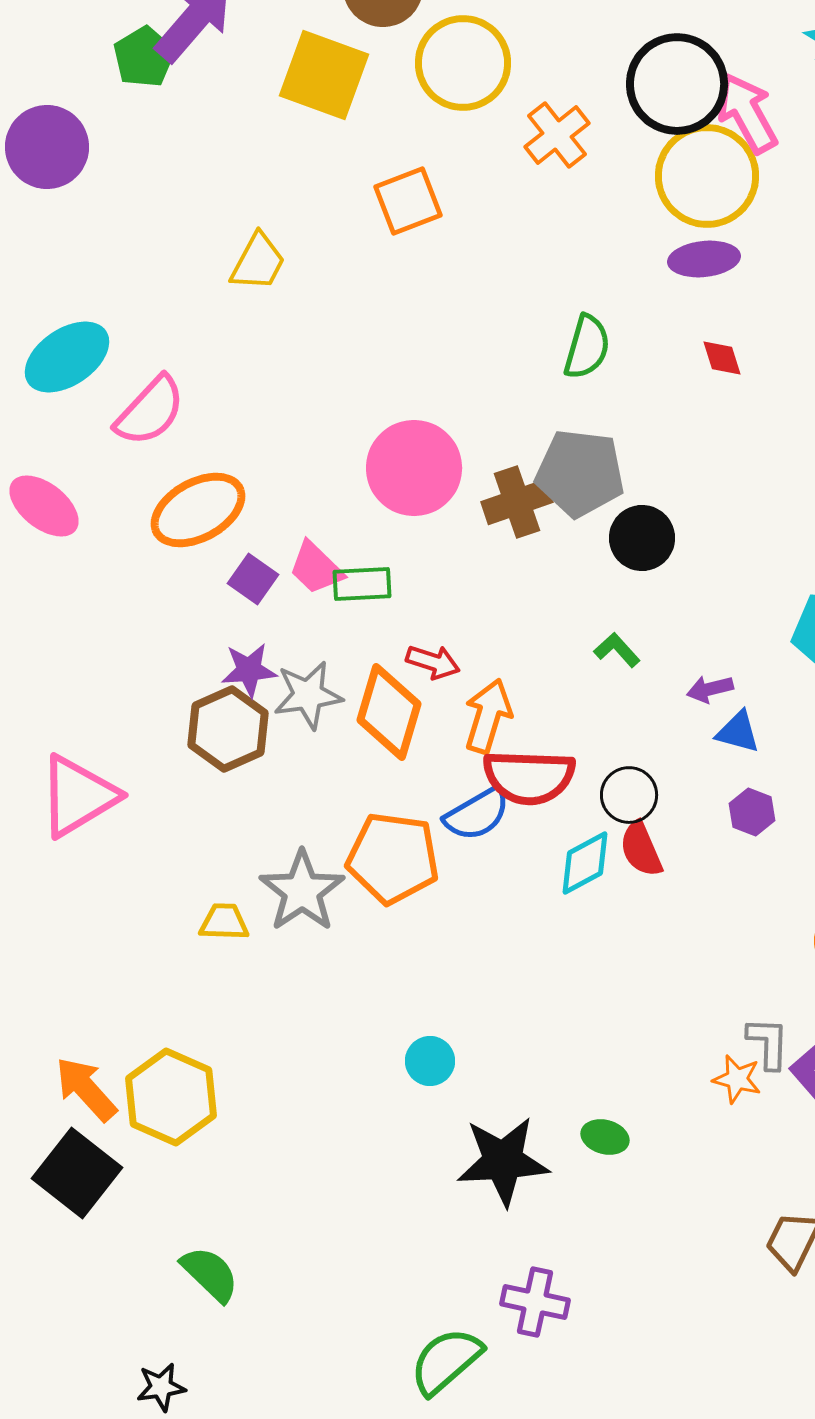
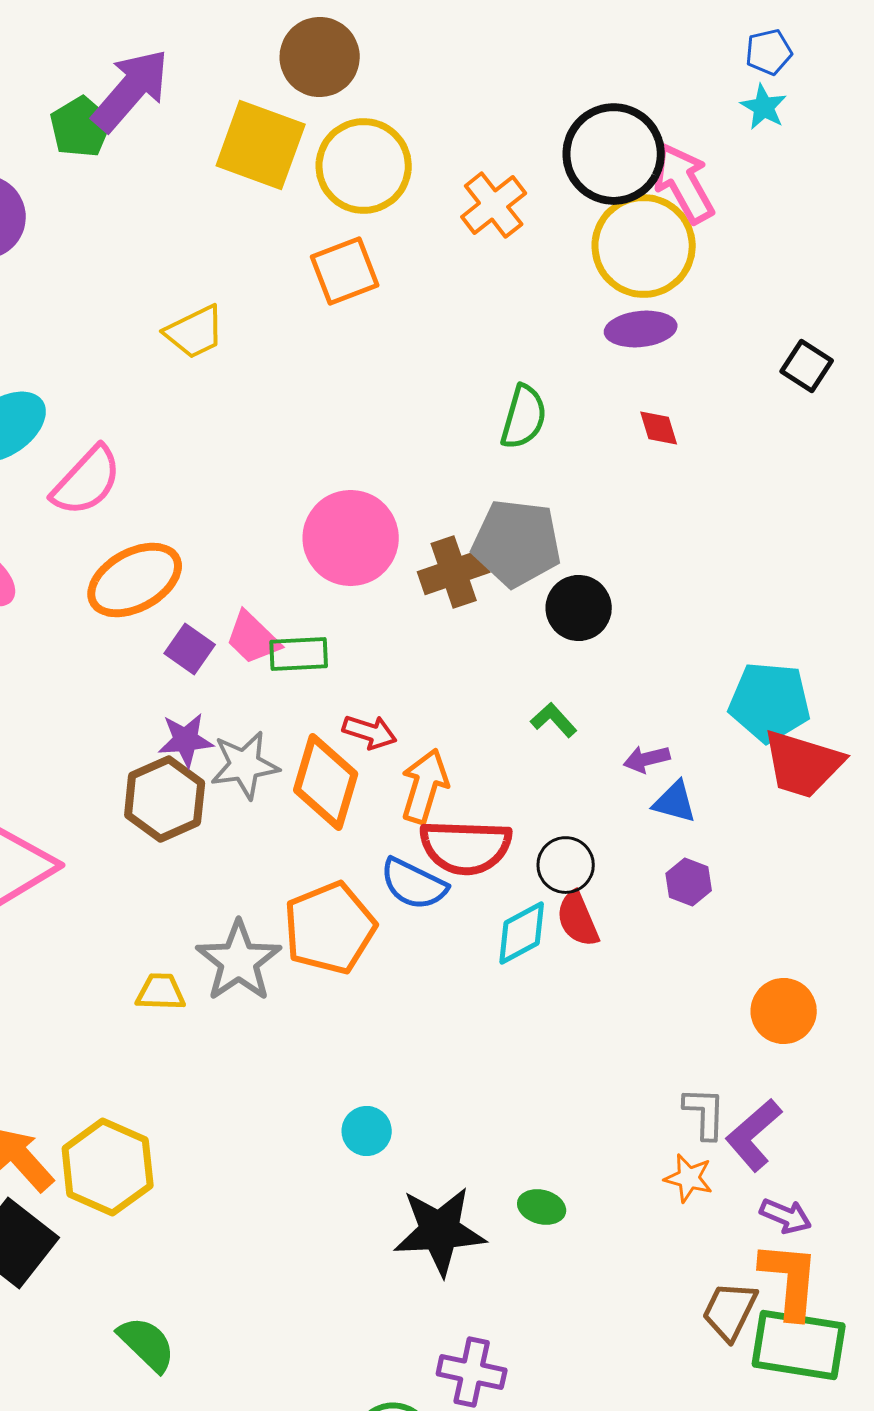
yellow circle: (463, 63) -> (364, 166), moved
yellow trapezoid: (258, 262) -> (195, 332), turned 36
blue semicircle: (477, 814) -> (414, 884), turned 56
orange pentagon: (393, 858) -> (330, 928), turned -30
orange star: (737, 1079) -> (689, 1178), moved

